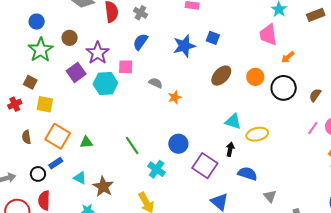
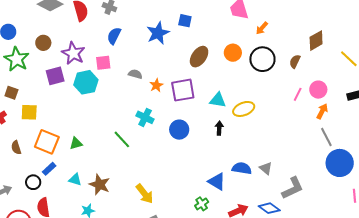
purple square: (76, 72) -> (55, 76), turned 30
blue circle: (178, 144) -> (179, 130), moved
purple square: (205, 166) -> (183, 90), moved, turned -35
cyan cross: (157, 169) -> (145, 117), moved
blue semicircle: (247, 174) -> (242, 168), moved

